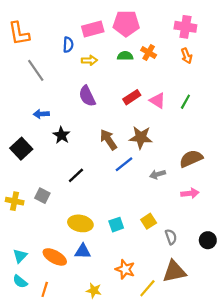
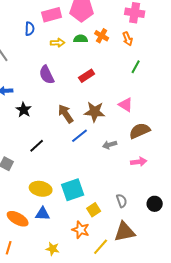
orange arrow: (187, 56) -> (128, 39), moved
yellow arrow: (89, 60) -> (58, 43), moved
pink triangle: (158, 101) -> (126, 105), moved
green line: (185, 102) -> (136, 67), moved
yellow square: (149, 221) -> (94, 210), moved
cyan square: (116, 225) -> (73, 190), size x1.6

